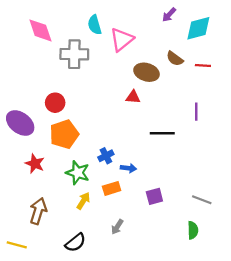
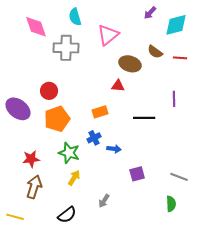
cyan semicircle: (95, 25) -> (75, 17), moved
red star: (35, 164) -> (31, 159), moved, turned -30
orange rectangle: (112, 188) -> (100, 112), moved

